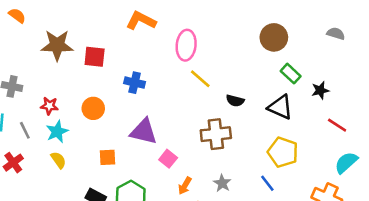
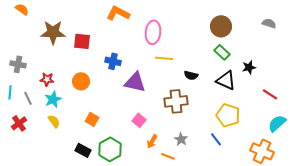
green rectangle: (291, 74) -> (222, 52), moved
yellow line: (200, 79) -> (164, 58), turned -36
black star: (320, 90) -> (249, 67), moved
purple triangle: (144, 132) -> (135, 82), moved
orange square: (107, 157) -> (92, 119), turned 32

